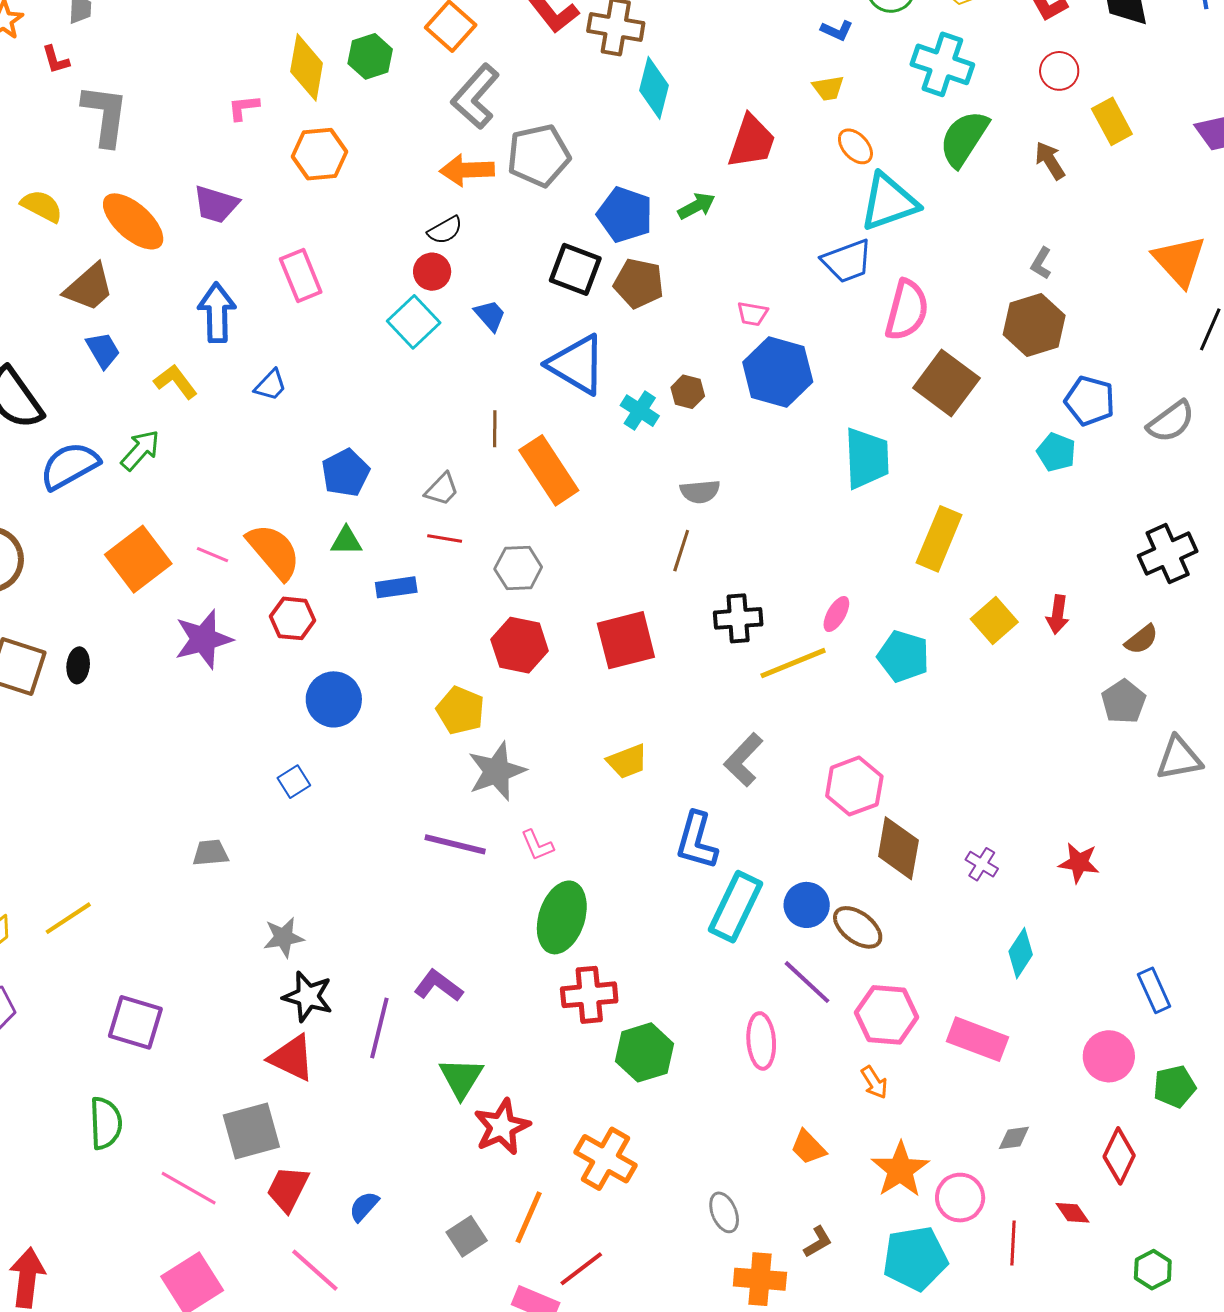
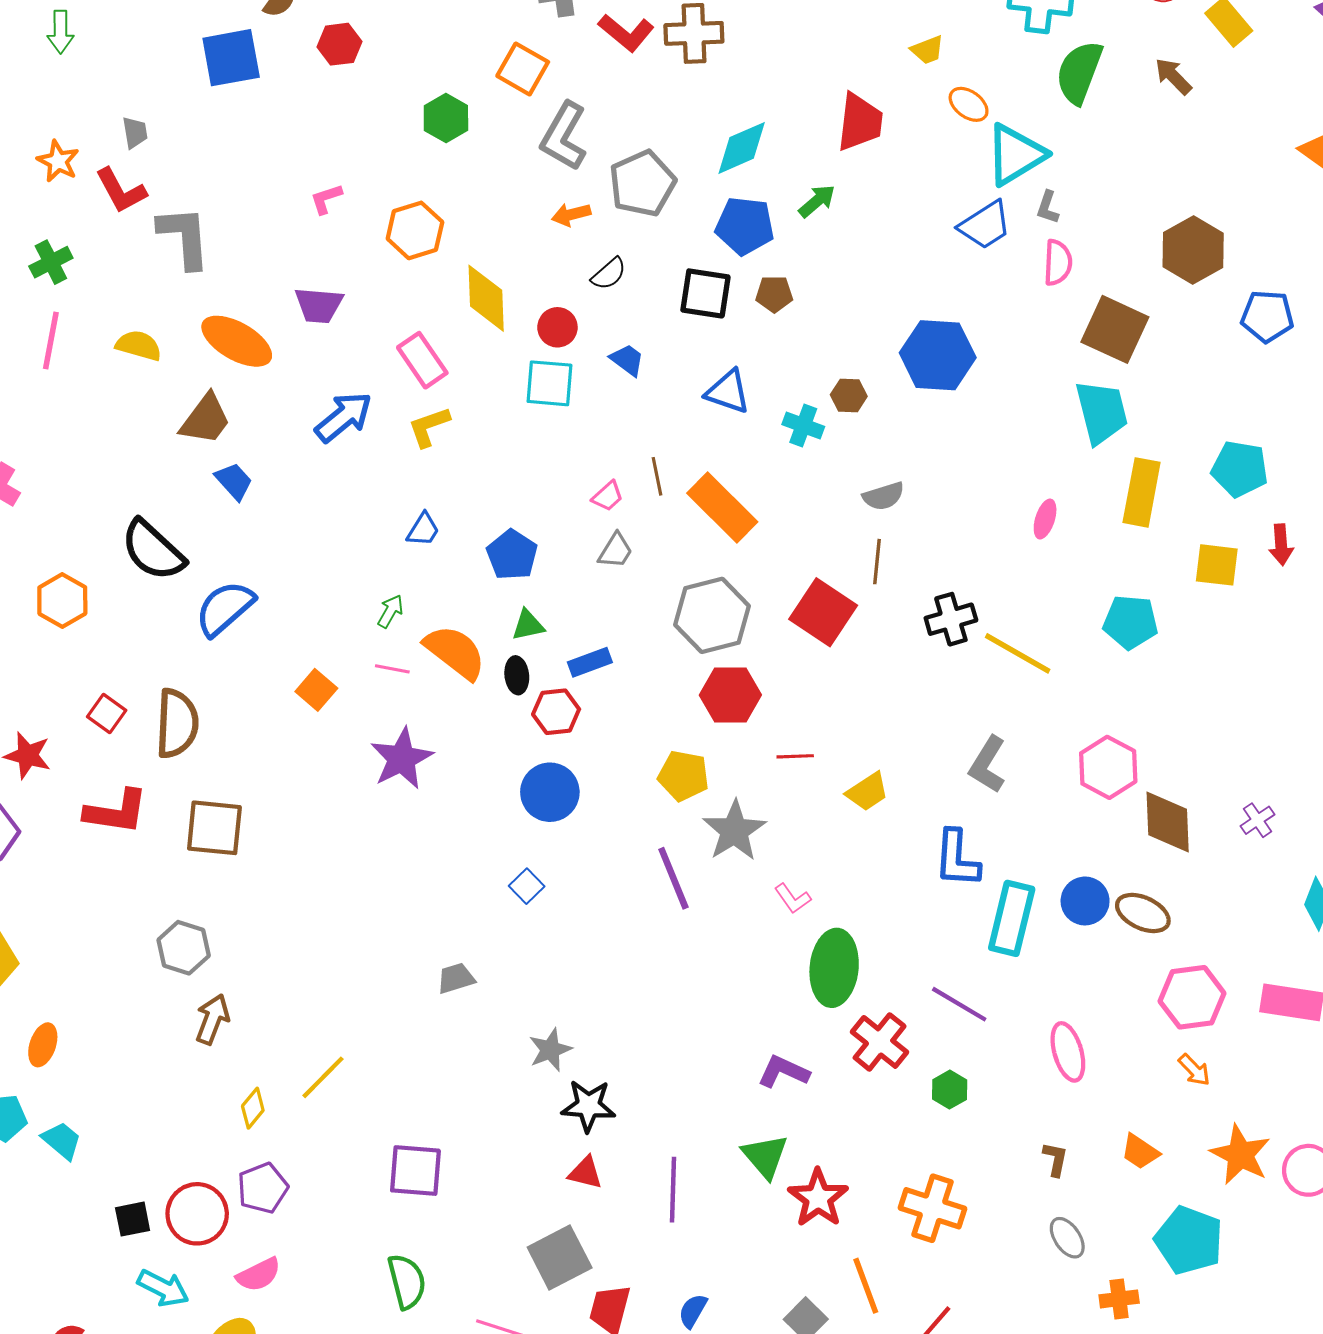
red L-shape: (56, 60) -> (121, 191), size x1.6
yellow diamond: (307, 67) -> (486, 298), moved
cyan diamond: (654, 88) -> (742, 148), moved, turned 64
orange arrow: (467, 170) -> (571, 214), size x0.7
black semicircle: (445, 230) -> (609, 274), moved
gray L-shape: (1041, 263) -> (1048, 207), moved
brown pentagon: (639, 283) -> (774, 294), size x0.7
pink semicircle: (907, 310) -> (1058, 263), size x0.7
blue arrow: (217, 313) -> (344, 417), turned 64
pink trapezoid: (752, 314) -> (608, 496), moved, turned -40
cyan square: (414, 322) -> (549, 383), turned -30
blue triangle: (577, 365) -> (728, 392), size x0.7
yellow L-shape: (176, 382) -> (429, 427), moved, turned -60
blue trapezoid: (271, 385) -> (423, 530), moved
green arrow: (140, 450) -> (390, 611), moved, size x0.7
cyan pentagon: (1056, 452) -> (1240, 469), moved, size x1.4
cyan trapezoid: (867, 458) -> (1102, 412), moved
red line: (445, 538) -> (795, 756), moved
orange square: (138, 559) -> (316, 690), size x0.6
gray hexagon: (518, 568) -> (712, 615), size x1.5
pink ellipse: (836, 614) -> (1045, 519), moved
red hexagon: (293, 618) -> (556, 712), moved
yellow square: (994, 620) -> (1217, 565), turned -30
red square: (626, 640) -> (823, 612), moved, turned -30
yellow line: (793, 663) -> (1018, 653), turned 64
black ellipse: (78, 665) -> (517, 675), moved
purple line: (455, 844) -> (673, 878), moved, turned 66
purple cross: (982, 864) -> (1257, 820), turned 36
purple line: (807, 982) -> (959, 1004), moved
purple L-shape: (438, 986) -> (783, 1072), moved
red cross: (589, 995) -> (880, 1042), turned -34
purple line: (379, 1028) -> (673, 1190), moved
green hexagon: (645, 1052) -> (950, 1090), size x0.6
red triangle: (292, 1058) -> (585, 1173), size x0.7
orange line: (529, 1217) -> (866, 1286), turned -32
brown L-shape: (818, 1242) -> (1055, 1159), moved, turned -36
cyan pentagon: (915, 1258) -> (1189, 1240), moved, turned -30
orange cross: (760, 1279) -> (1119, 1299), size x0.7

